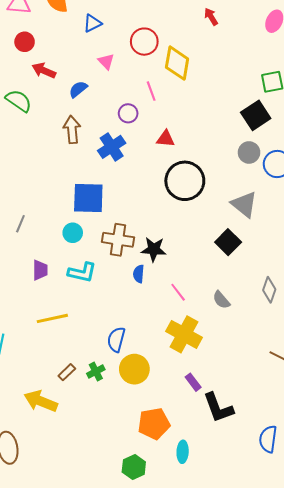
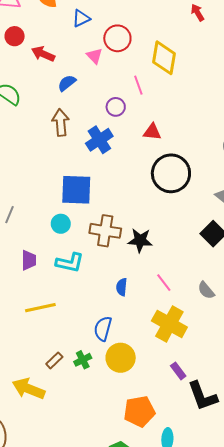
red circle: (144, 42) -> (117, 38), moved
red arrow: (44, 71) -> (43, 54), moved
blue semicircle: (139, 274) -> (122, 287), moved

